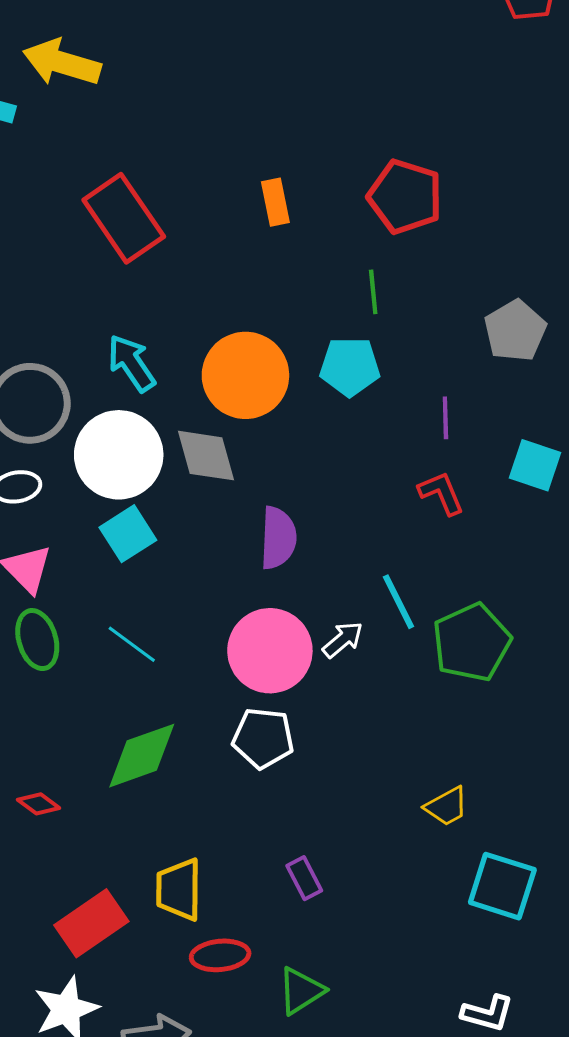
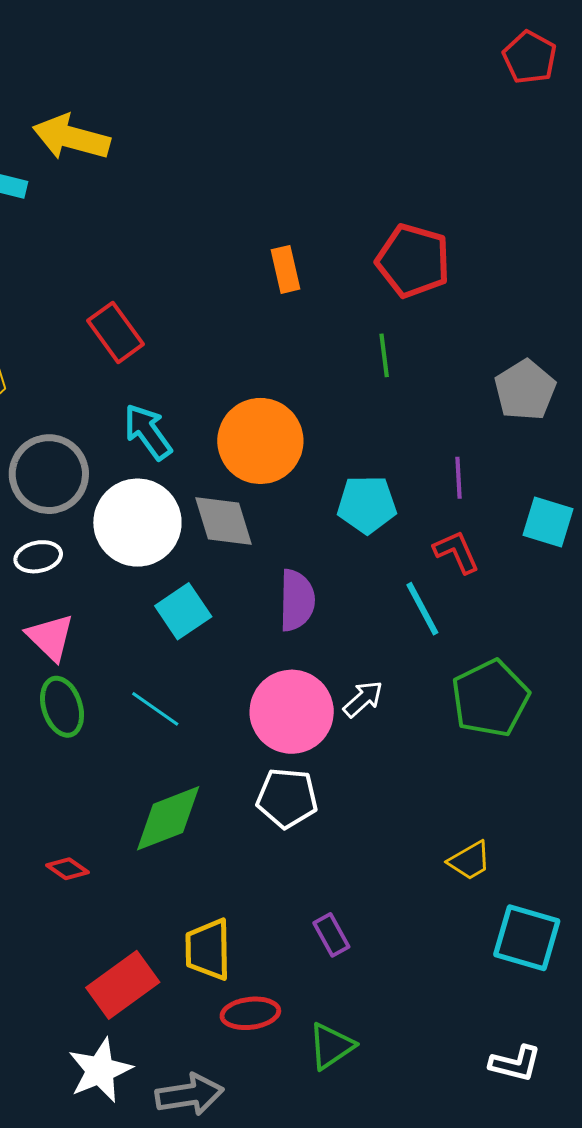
red rectangle: (124, 218) -> (116, 332), moved, size x0.7
cyan pentagon: (350, 367) -> (367, 504), moved
cyan square: (128, 534) -> (183, 611), moved
cyan line: (399, 602) -> (422, 609), moved

